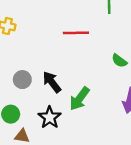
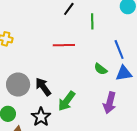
gray circle: (22, 80) -> (18, 85), size x1.5

